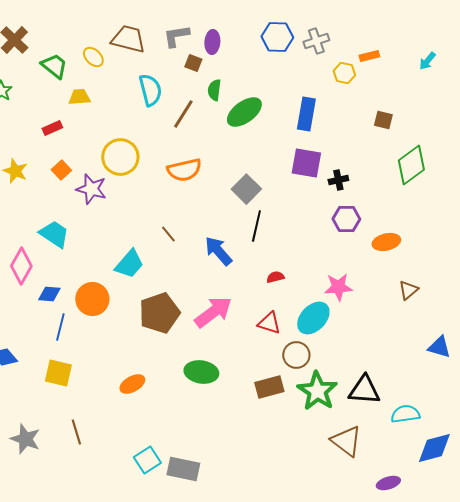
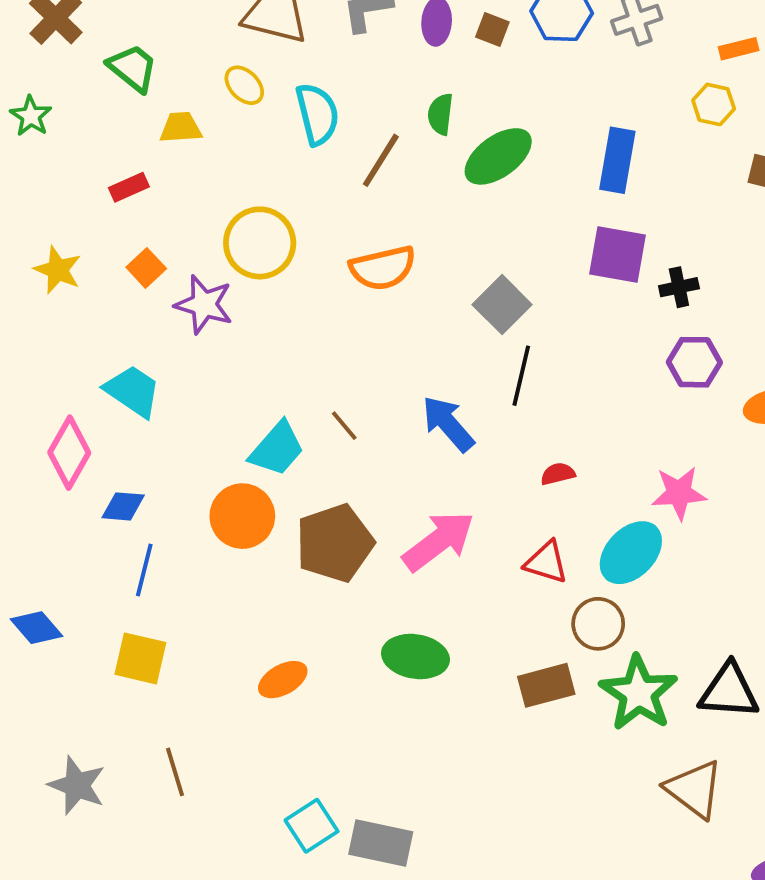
yellow ellipse: (93, 57) -> (244, 85), moved
brown square: (193, 63) -> (492, 29), moved
yellow hexagon: (344, 73) -> (714, 104), moved
brown line: (168, 234) -> (344, 426), moved
orange circle: (92, 299) -> (242, 516), moved

